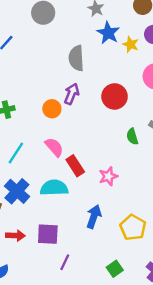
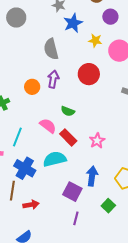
blue star: (108, 33) -> (73, 23), turned 30
yellow star: (131, 44) -> (95, 41), moved
orange circle: (52, 109) -> (32, 87), moved
green semicircle: (132, 137) -> (68, 111), moved, turned -40
purple square: (48, 234) -> (72, 192), moved, turned 36
green square: (115, 269) -> (108, 206), moved

